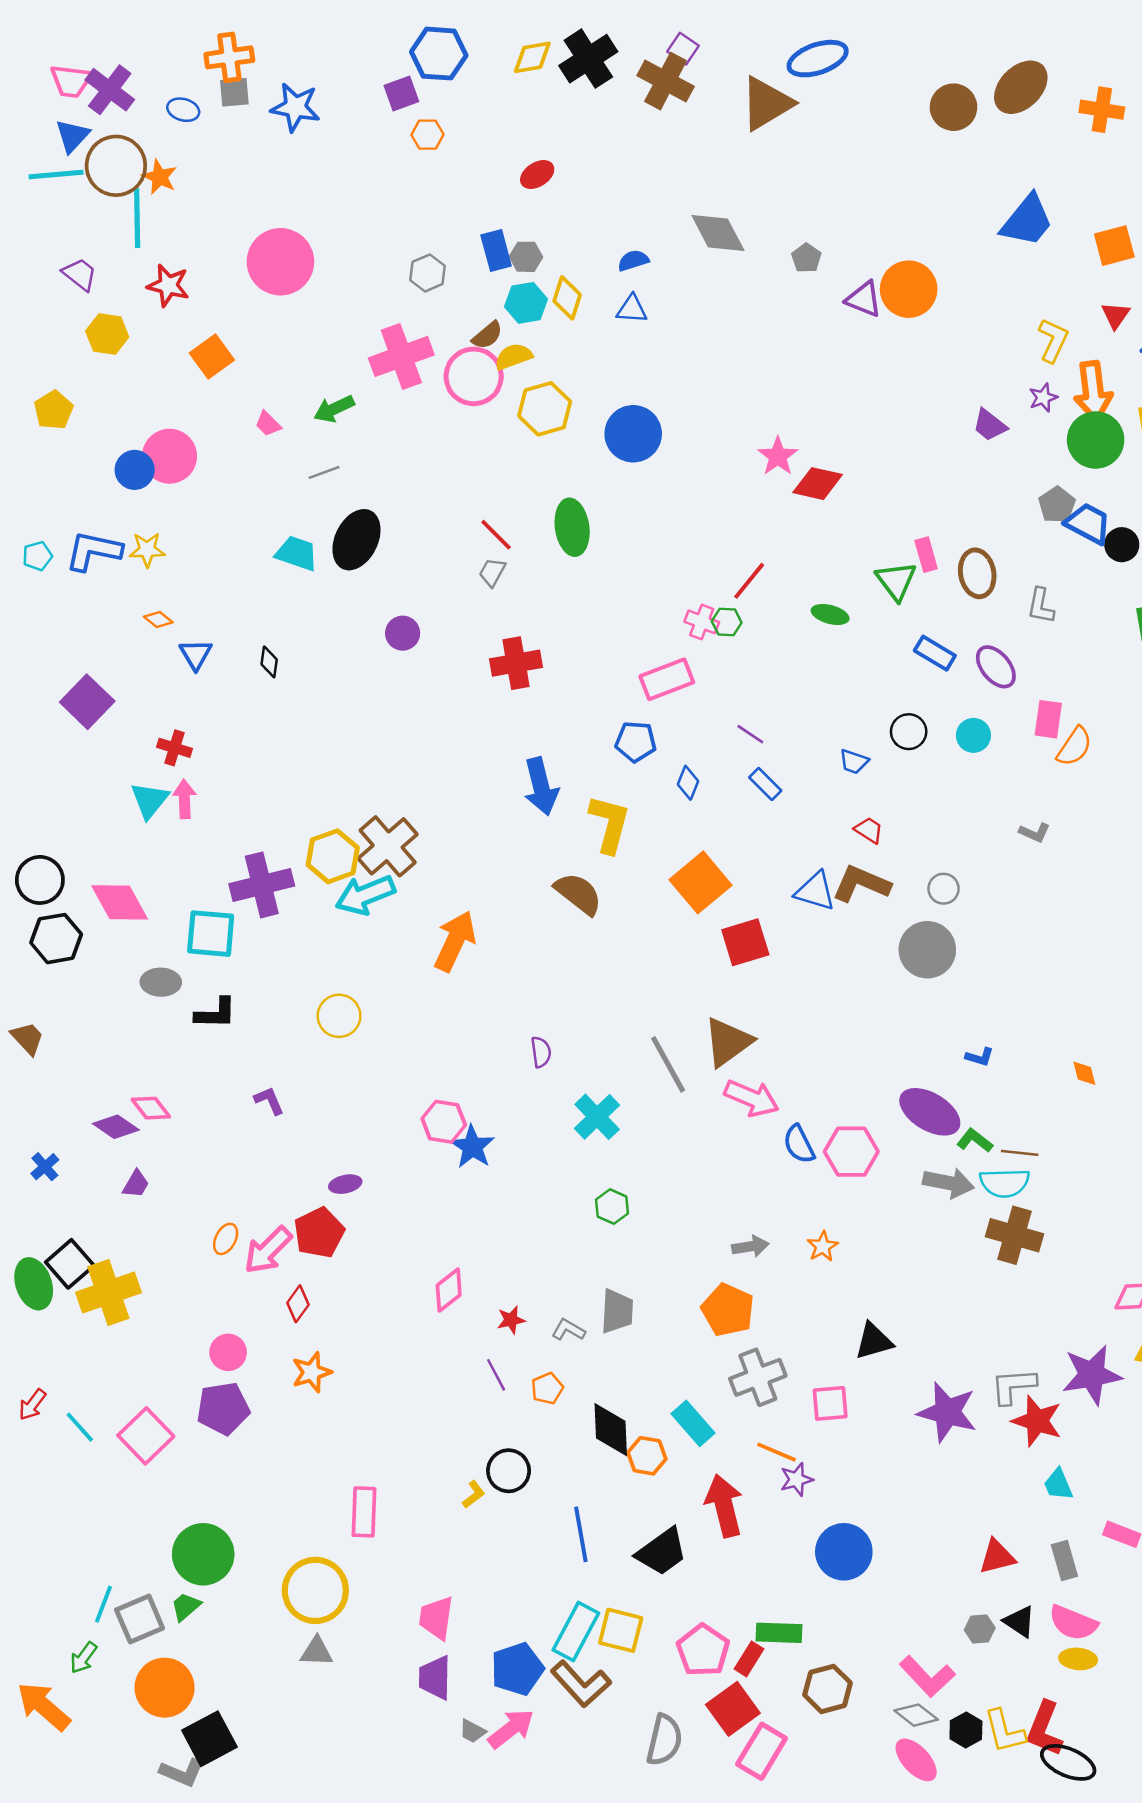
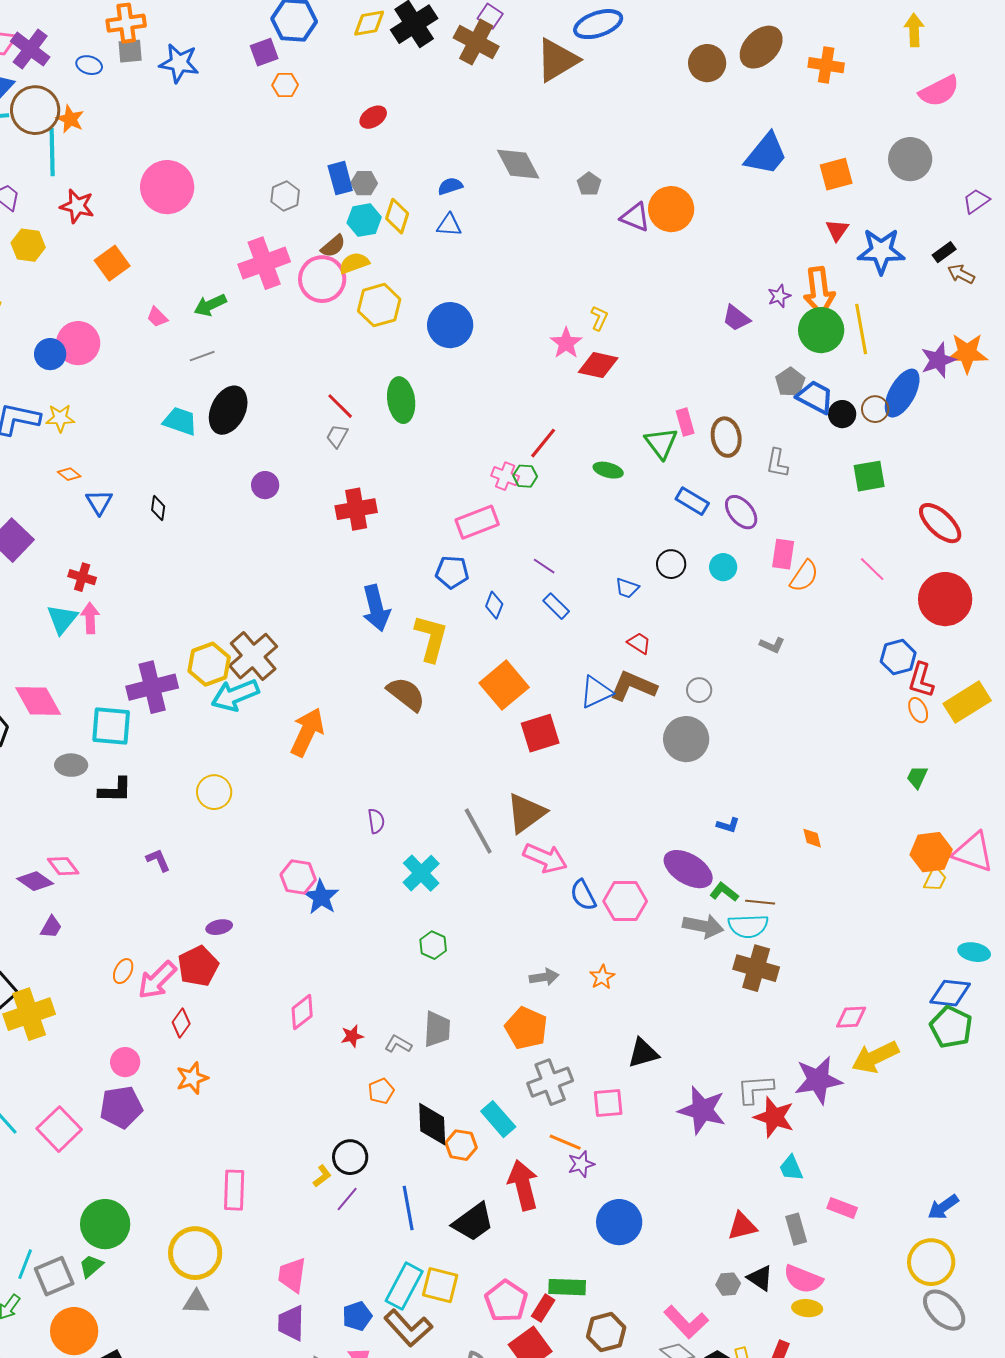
yellow L-shape: (1053, 340) -> (599, 318), moved, size x0.7
blue triangle: (815, 891) -> (596, 692), turned -42
purple line: (496, 1375) -> (347, 1199), moved, turned 68
blue pentagon: (517, 1669) -> (357, 1316), size x0.7

